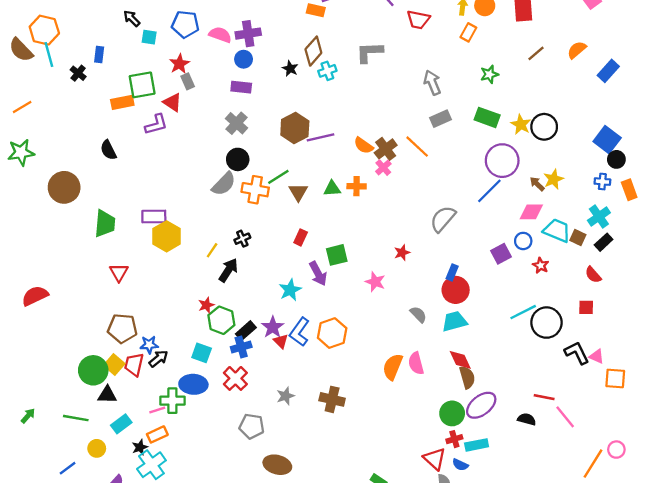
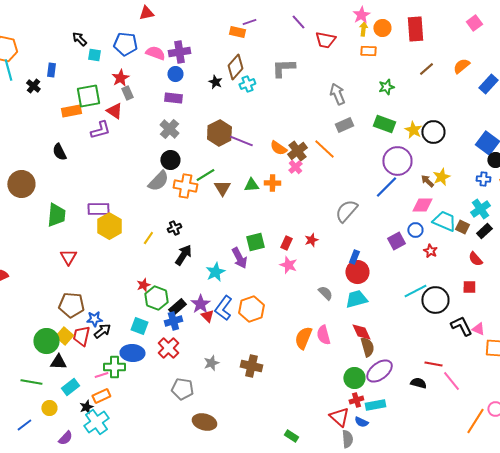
orange rectangle: (468, 32) -> (368, 51), turned 63
purple line: (320, 137) -> (241, 141), turned 35
red rectangle: (301, 237) -> (286, 243), moved
black arrow: (228, 270) -> (183, 255), moved

